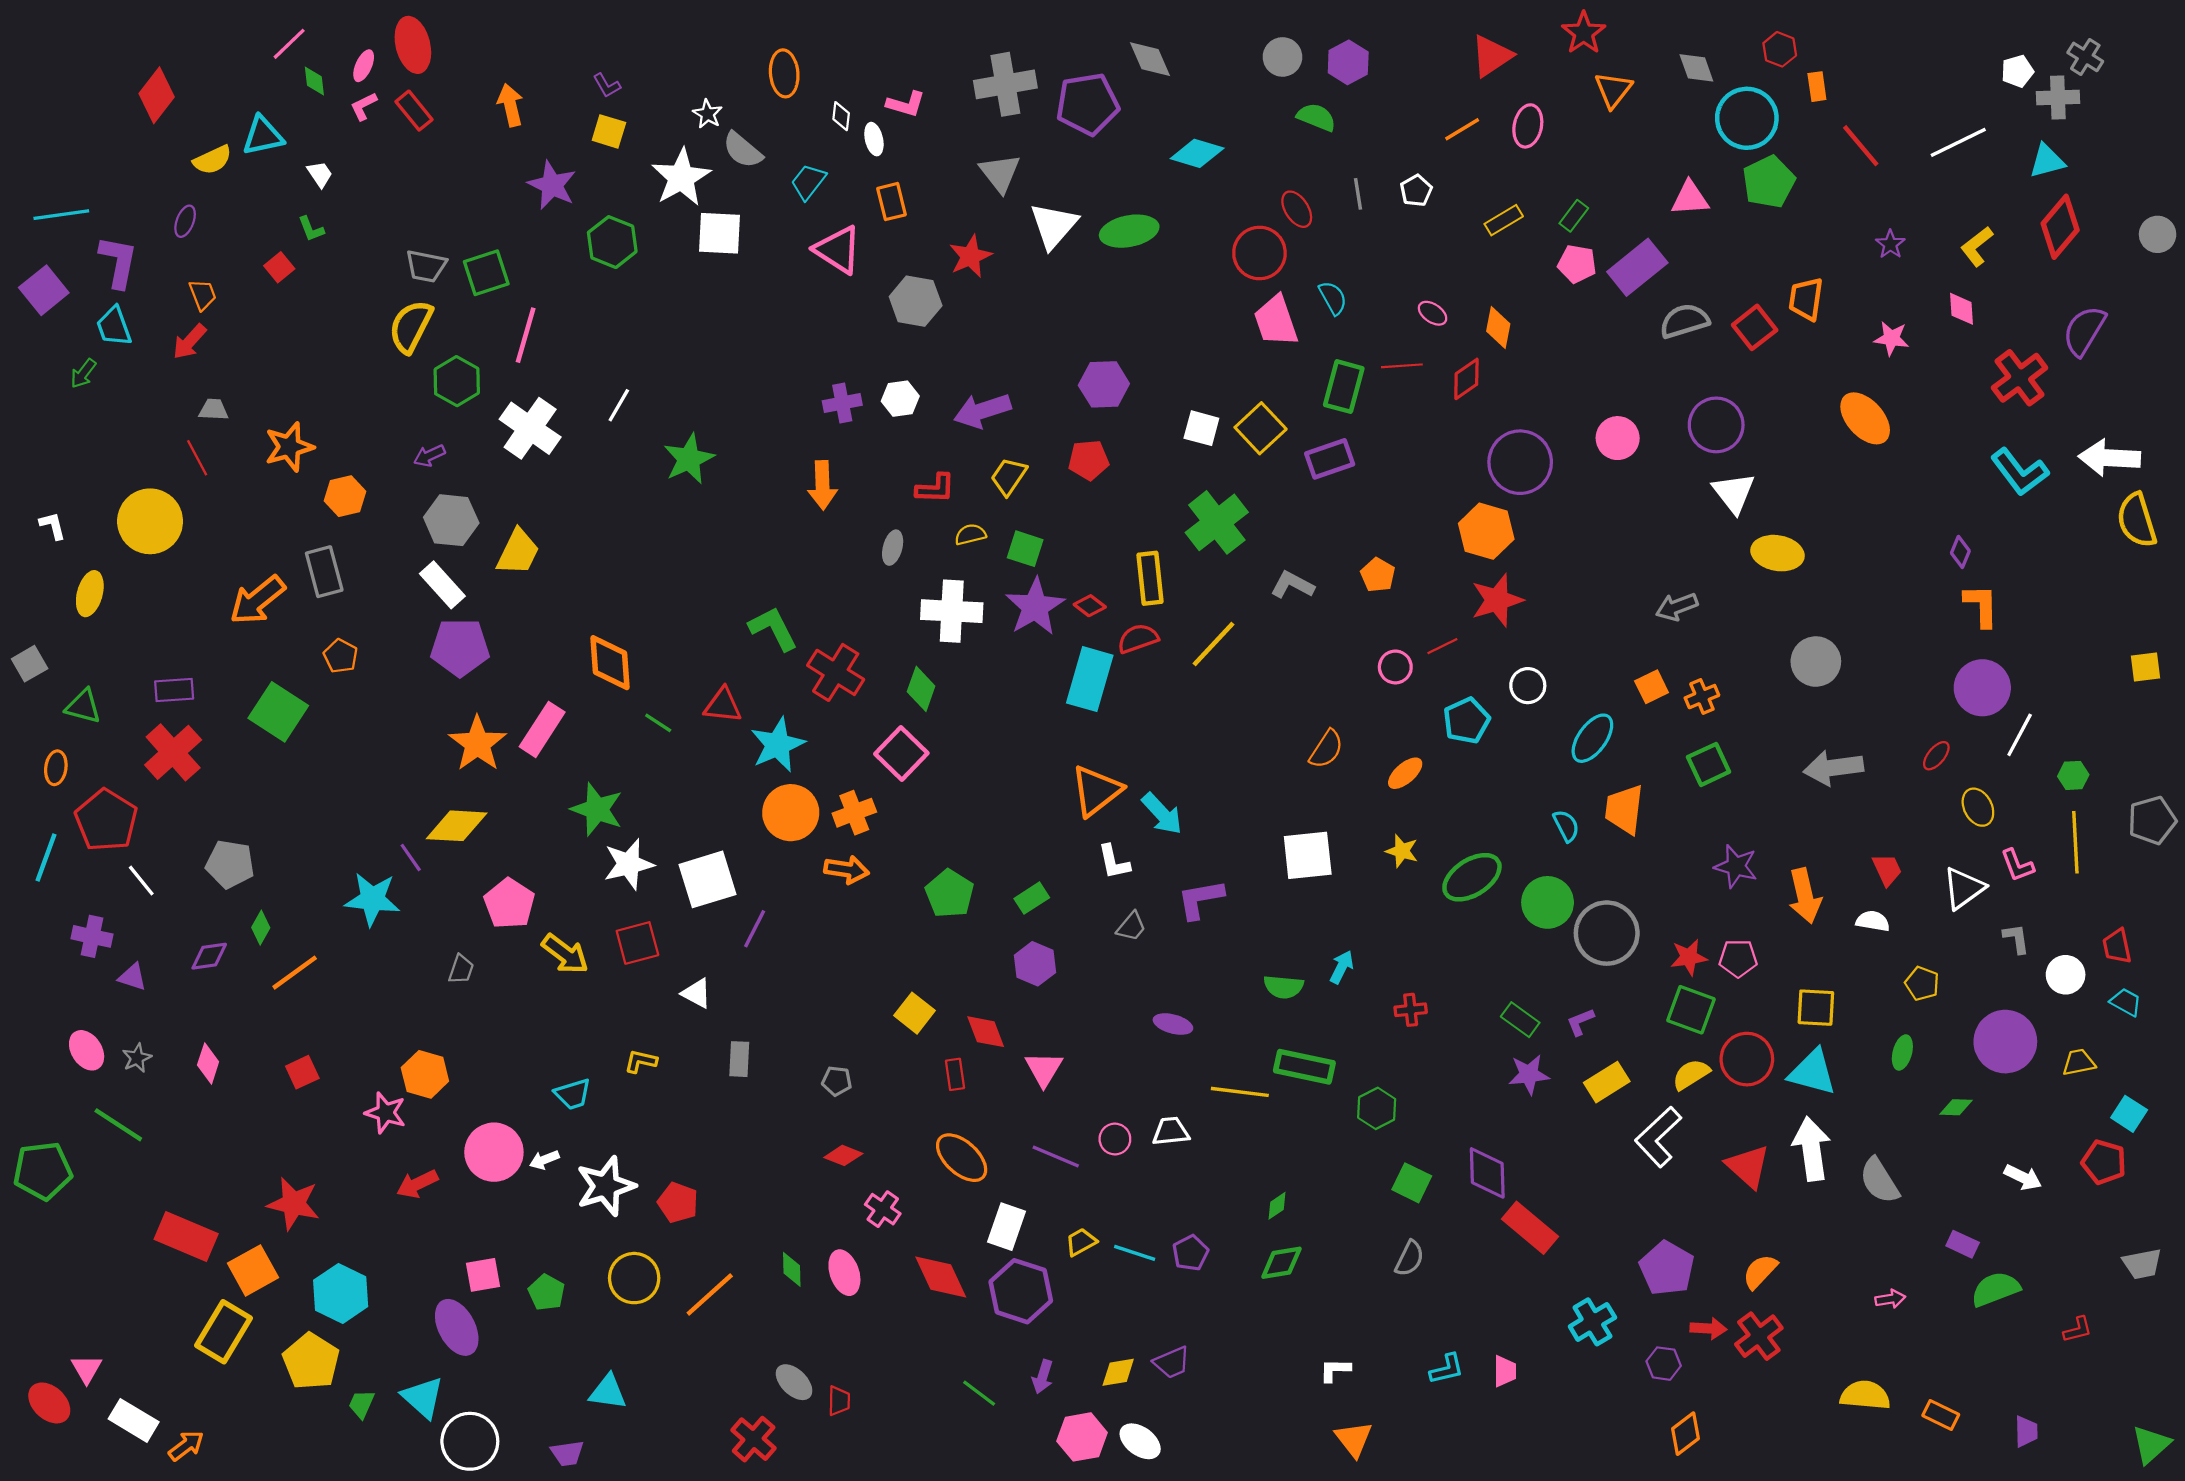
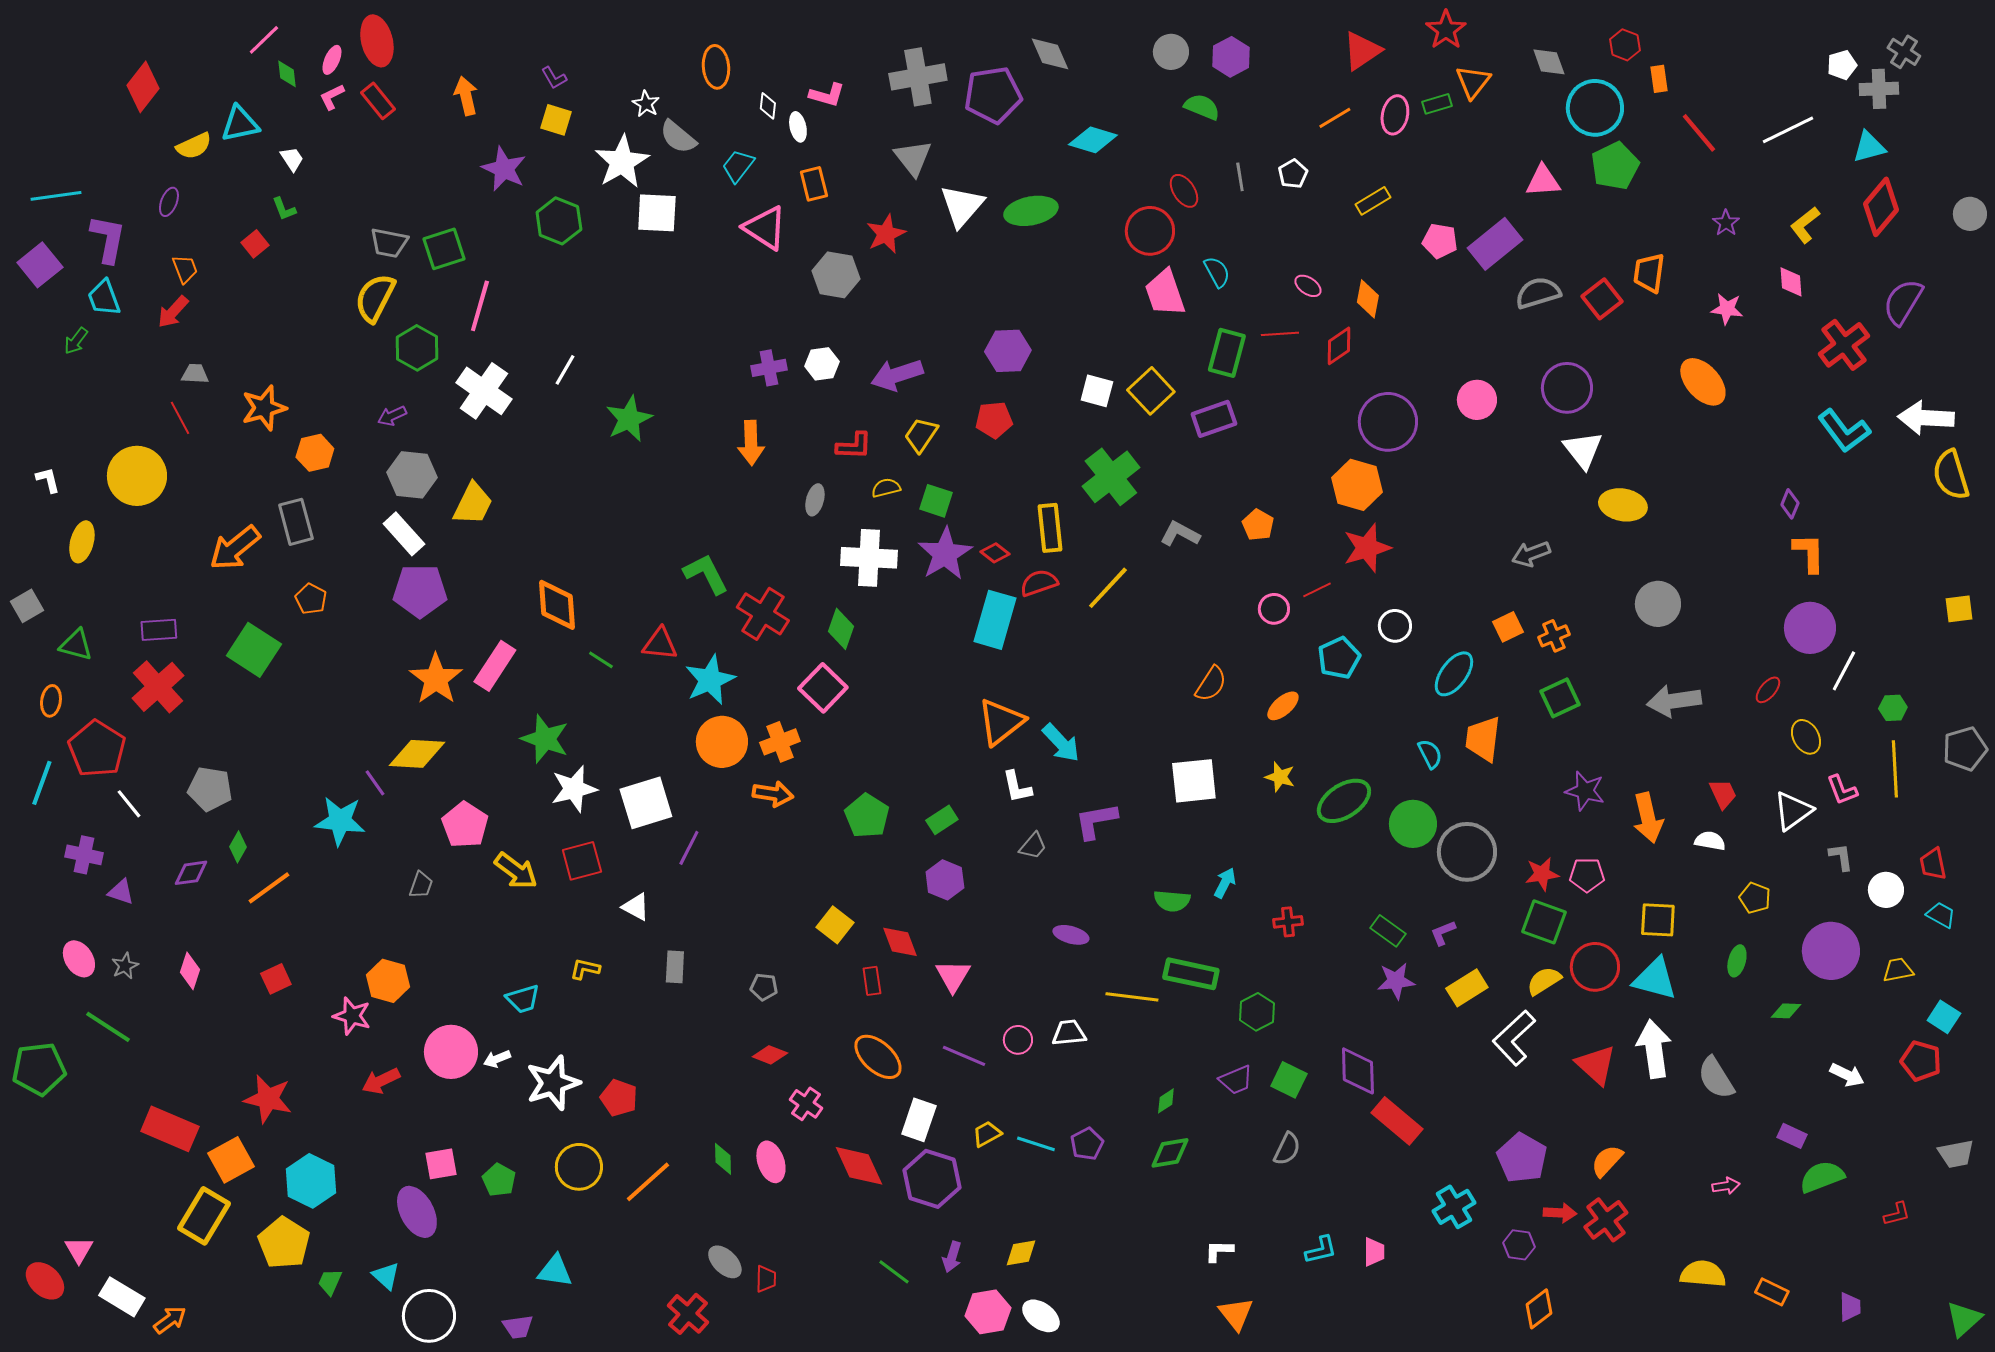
green rectangle: (1574, 216) -> (1437, 104), moved, turned 36
purple trapezoid: (1172, 1362) -> (1236, 1080), moved
cyan triangle: (423, 1397) -> (386, 1276), size x0.7

